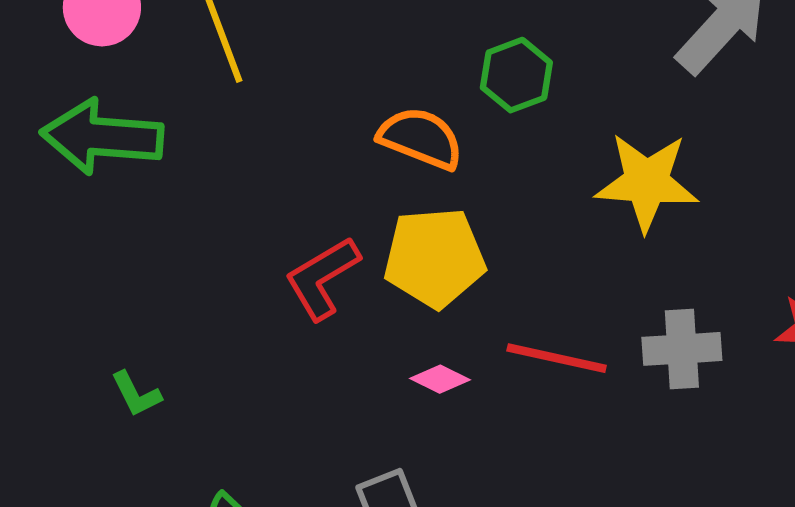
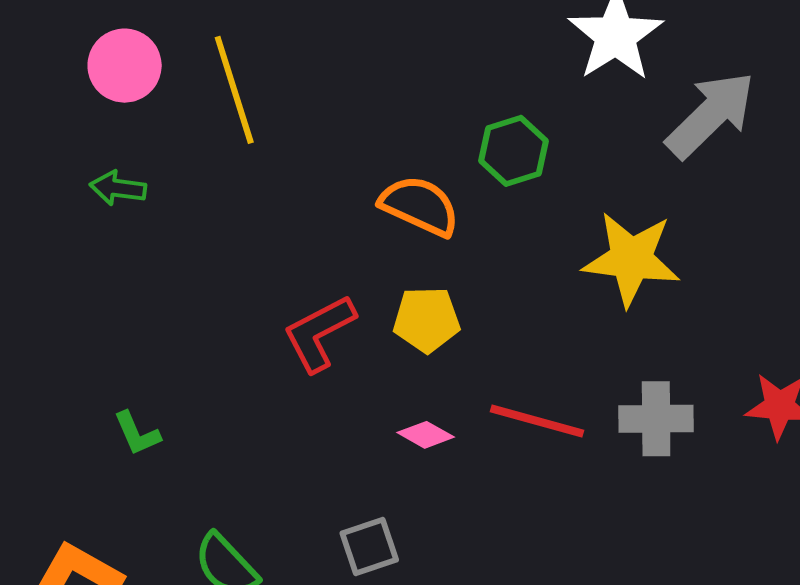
green arrow: (102, 137) -> (118, 188), size x0.5
yellow pentagon: (435, 258) -> (427, 320), size x0.7

